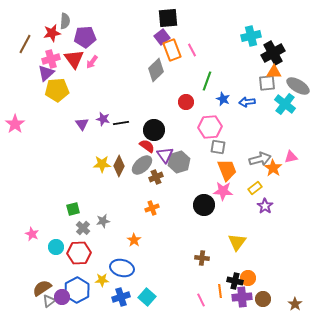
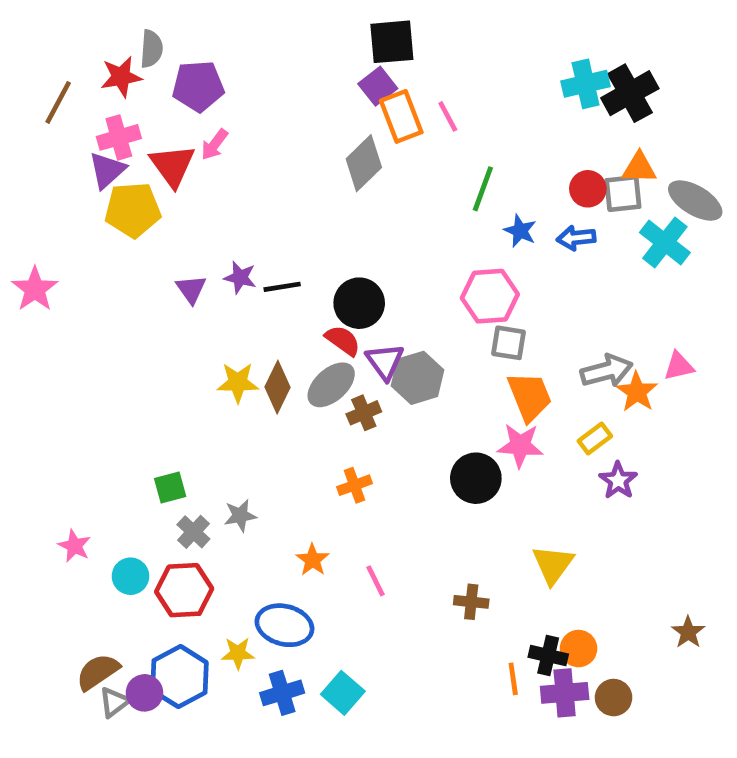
black cross: (273, 53) -> (630, 93), moved
red triangle: (74, 59) -> (172, 165), moved
red circle: (186, 102) -> (588, 189), moved
pink line: (201, 300) -> (376, 581), moved
brown star: (295, 304) -> (688, 632), moved

